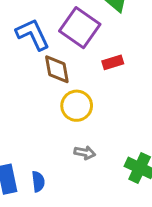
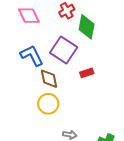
yellow circle: (77, 106) -> (48, 104), moved

